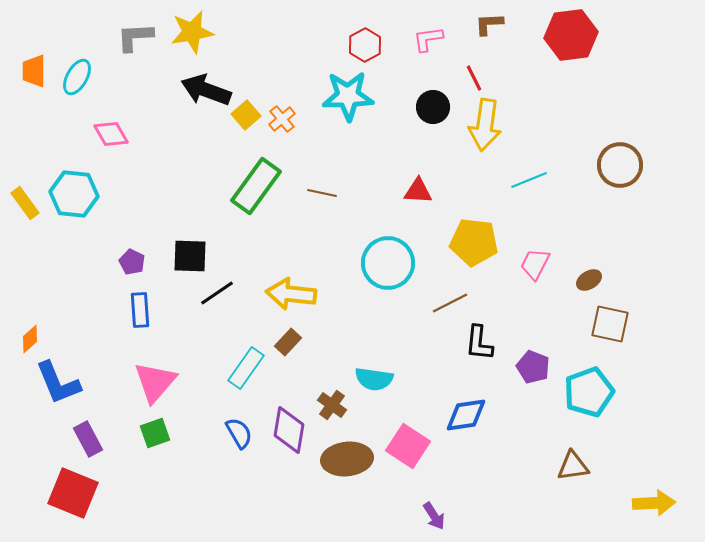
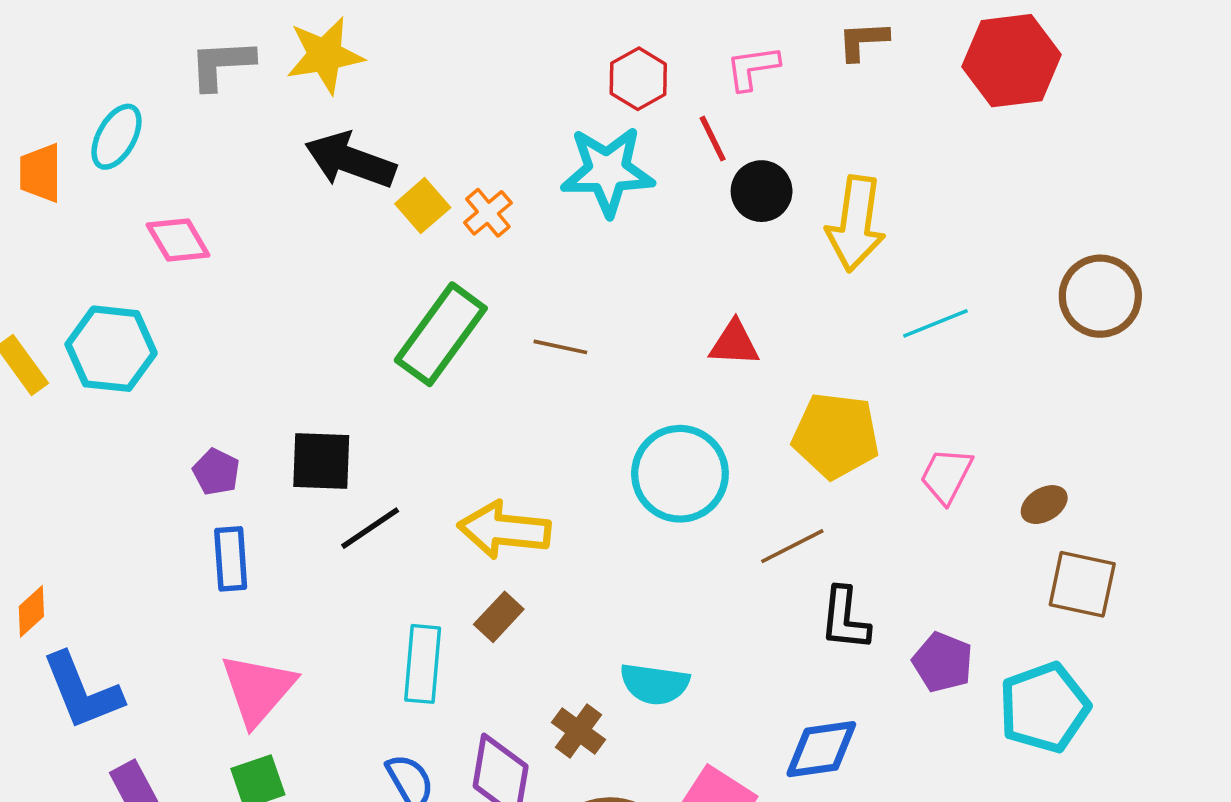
orange trapezoid: (34, 71) -> (40, 173), moved
red line: (474, 78) -> (713, 139), moved
cyan rectangle: (246, 368) -> (423, 664), turned -30

